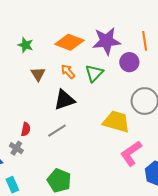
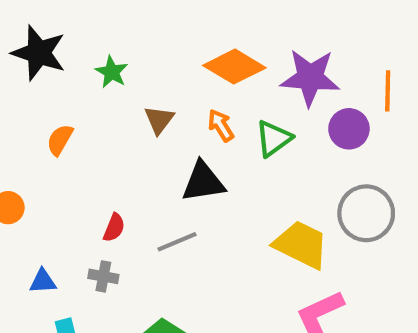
green star: (25, 45) -> (112, 72), moved
gray cross: (16, 148) -> (103, 276), moved, turned -32

